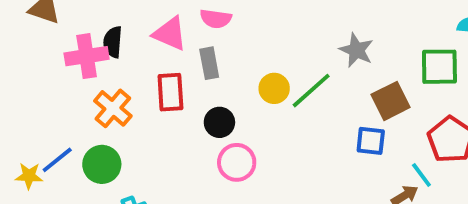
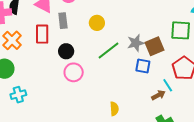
gray star: (356, 50) -> (136, 43), moved, turned 30
yellow circle: (274, 88) -> (97, 23), moved
green line: (311, 91) -> (109, 51), moved

